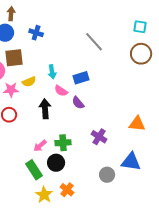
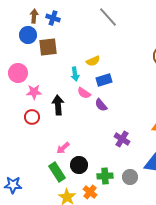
blue cross: (36, 33) -> (53, 18), moved
gray line: (94, 42) -> (108, 17), moved
brown square: (14, 58) -> (48, 47), moved
yellow semicircle: (29, 82) -> (93, 61), moved
black arrow: (45, 109) -> (58, 105), moved
green cross: (63, 143) -> (105, 176), moved

